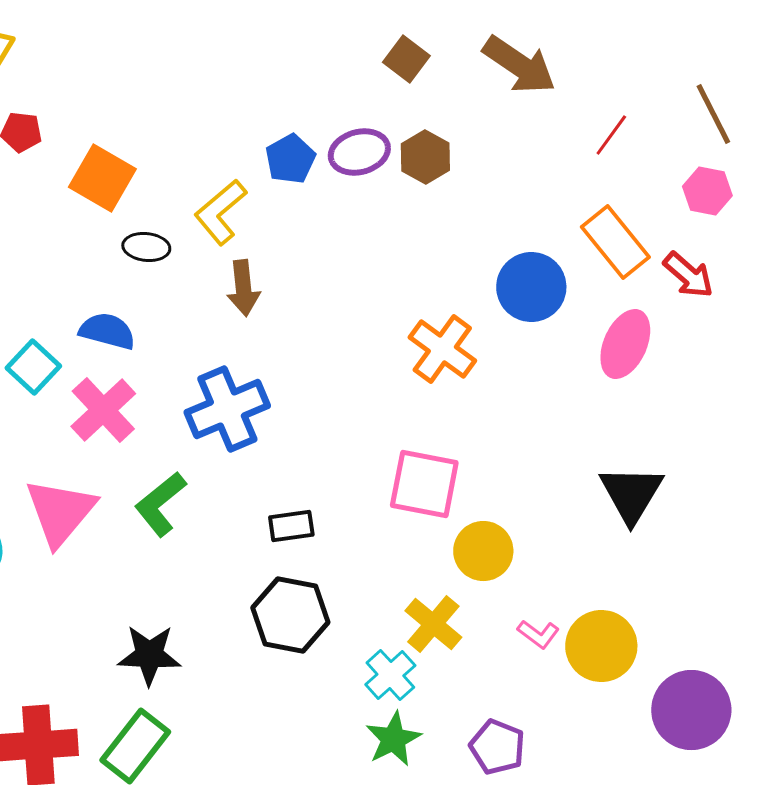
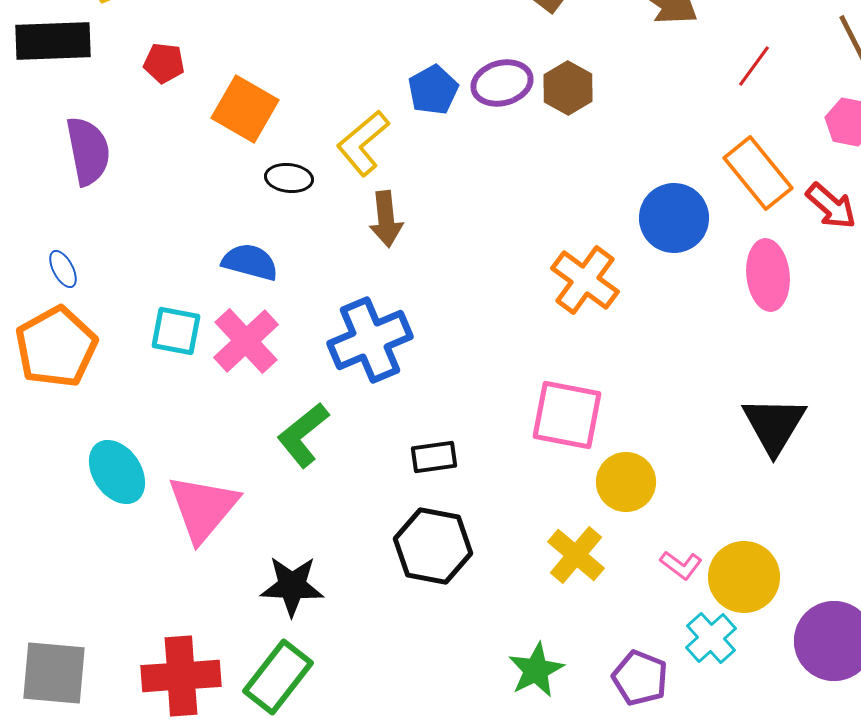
pink ellipse: (625, 344) -> (768, 275), turned -30
cyan square: (33, 367) -> (176, 331), moved, turned -32
pink triangle: (60, 512) -> (203, 508), moved
cyan cross: (390, 675) -> (711, 638), moved

